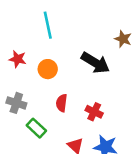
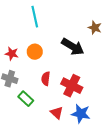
red star: (18, 59) -> (12, 54), moved
red cross: (94, 112) -> (72, 86), size x1.5

